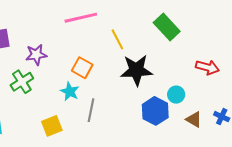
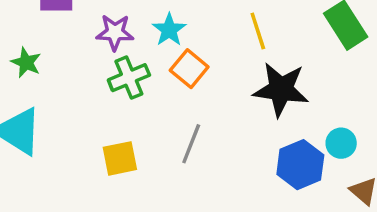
green cross: (22, 82) -> (129, 78), moved
cyan star: (70, 92) -> (169, 30), moved

